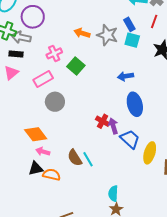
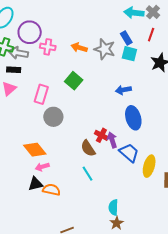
pink cross: (54, 53) -> (48, 47), moved, turned 35
pink rectangle: (43, 79) -> (41, 94), turned -42
pink arrow: (43, 152) -> (42, 167), turned -32
brown semicircle: (75, 158) -> (88, 148), moved

